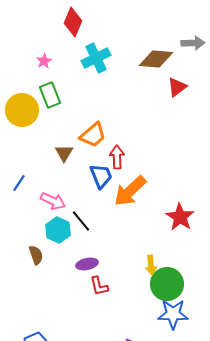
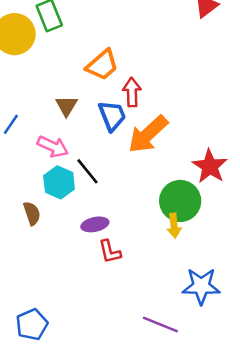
brown triangle: (64, 153) -> (66, 106), moved
green circle: (167, 284) -> (180, 201), moved

